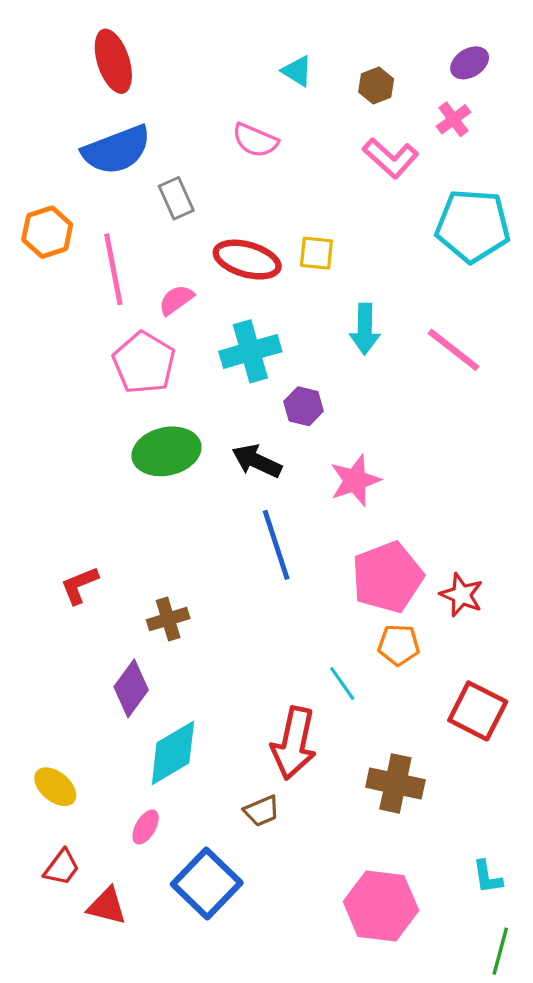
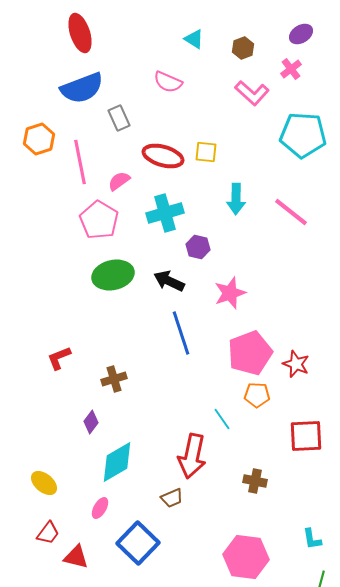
purple diamond: (131, 688) -> (91, 422), size x0.7
red square: (478, 711) -> (306, 436), turned -30
brown cross: (395, 783) -> (255, 481), size x0.7

